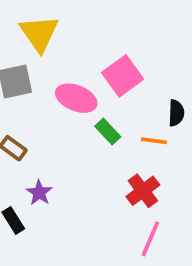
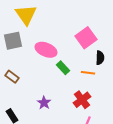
pink square: (123, 76) -> (86, 38), moved
purple star: (39, 193) -> (44, 103), moved

